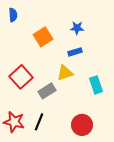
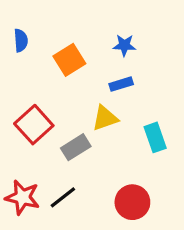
blue semicircle: (13, 15) -> (21, 40), moved
black line: (39, 122) -> (63, 197), turned 30

